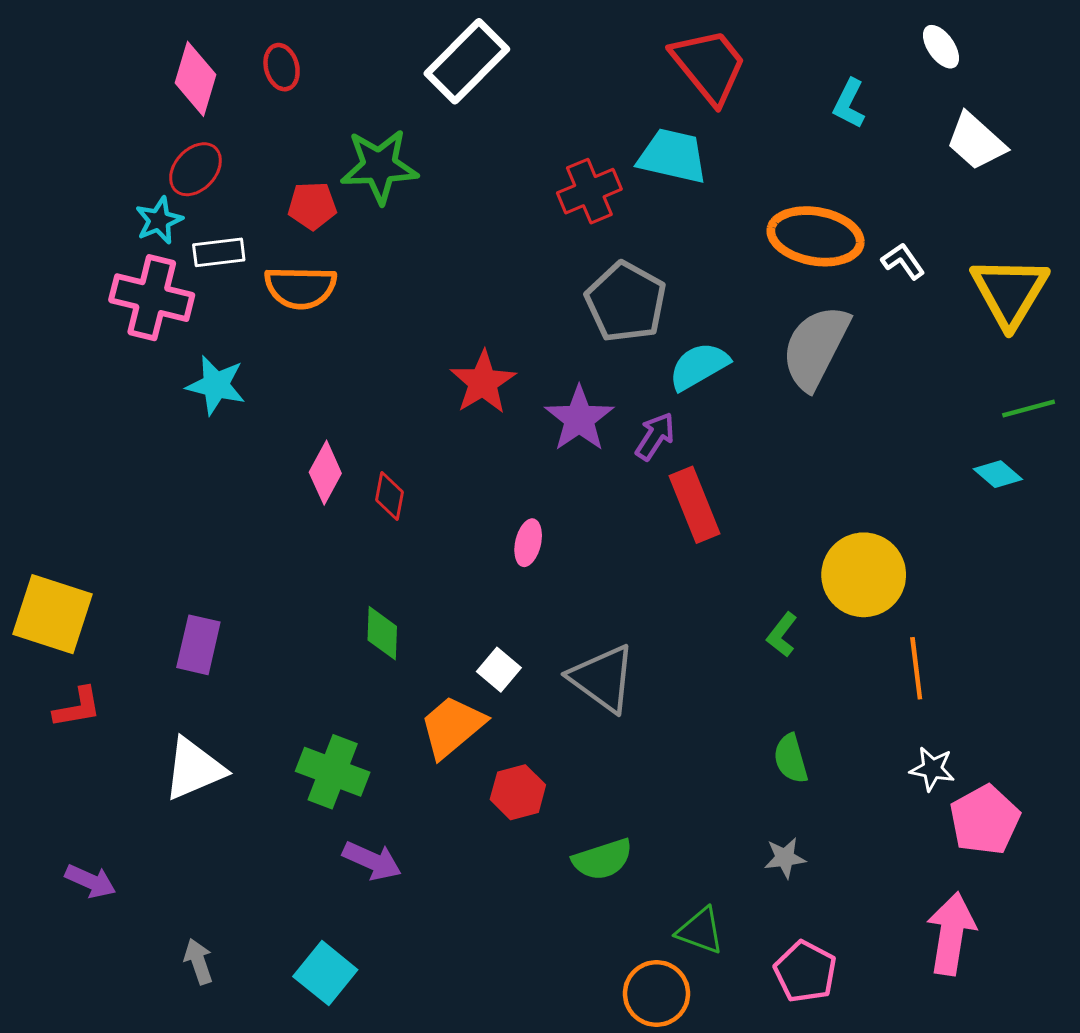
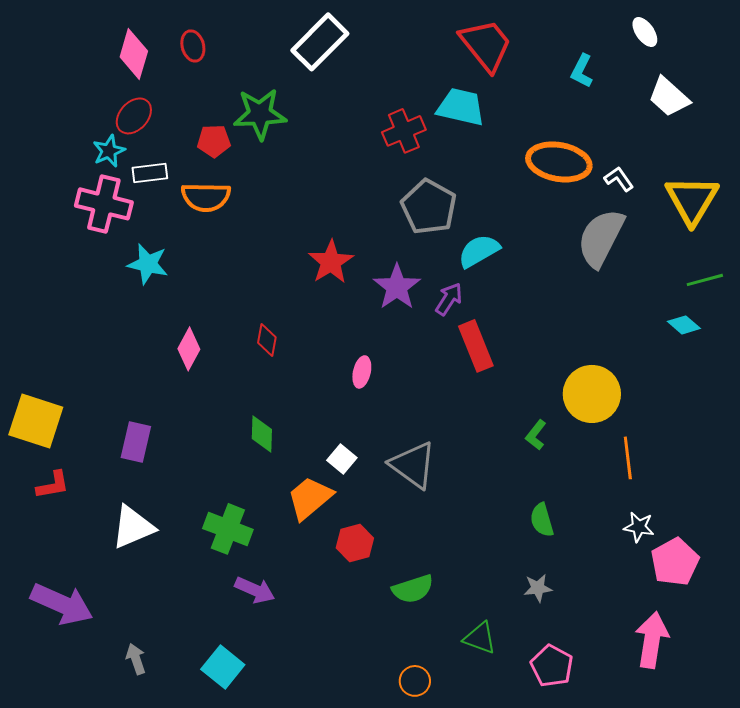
gray semicircle: (816, 347) -> (601, 238), moved
pink diamond: (325, 473) -> (189, 349), moved
purple arrow: (90, 881) -> (62, 604), size x1.8
orange circle: (657, 994) -> (415, 681), moved, size x0.7

